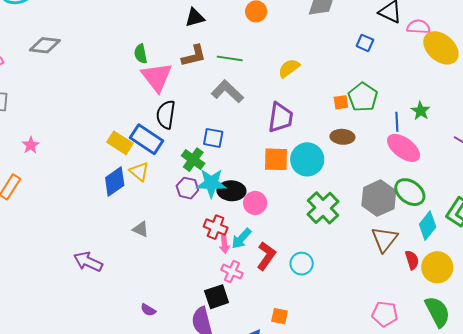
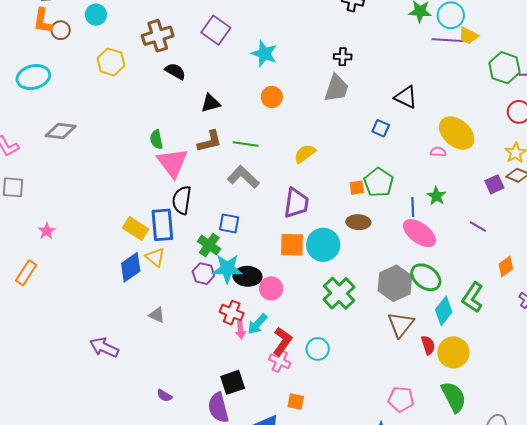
pink semicircle: (418, 27) -> (438, 152), moved, size x0.7
blue rectangle: (146, 139) -> (162, 225), turned 52
pink cross: (232, 272) -> (280, 361), moved

